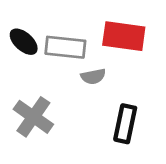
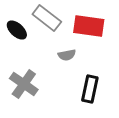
gray rectangle: (65, 47) -> (47, 18), moved, turned 32

